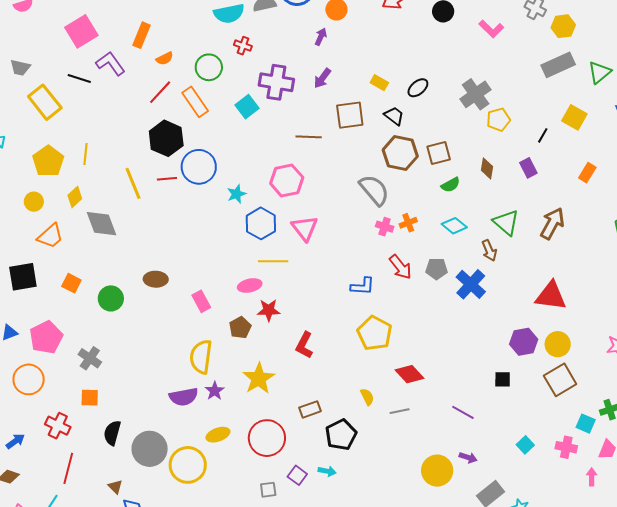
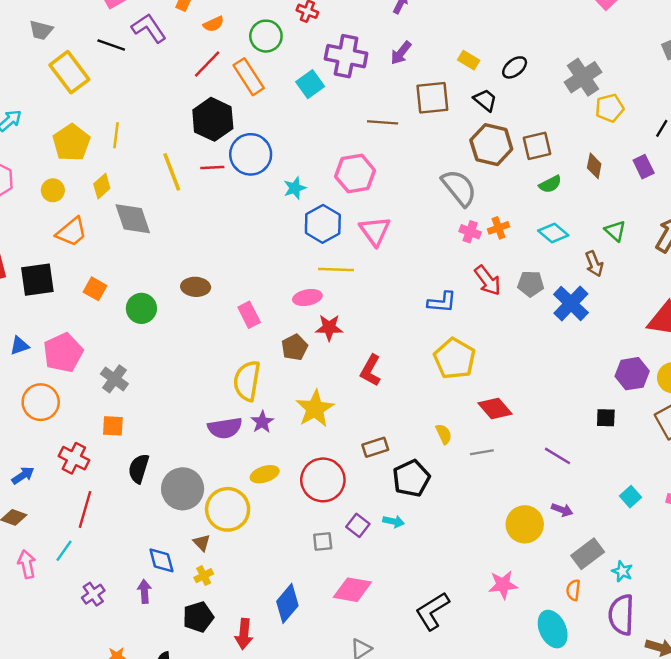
green triangle: (506, 222) -> (615, 231), size x0.7
brown triangle: (115, 487) -> (202, 543), moved

